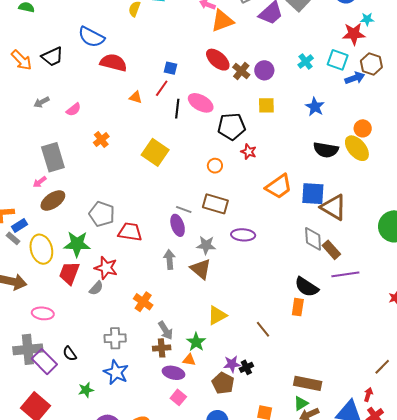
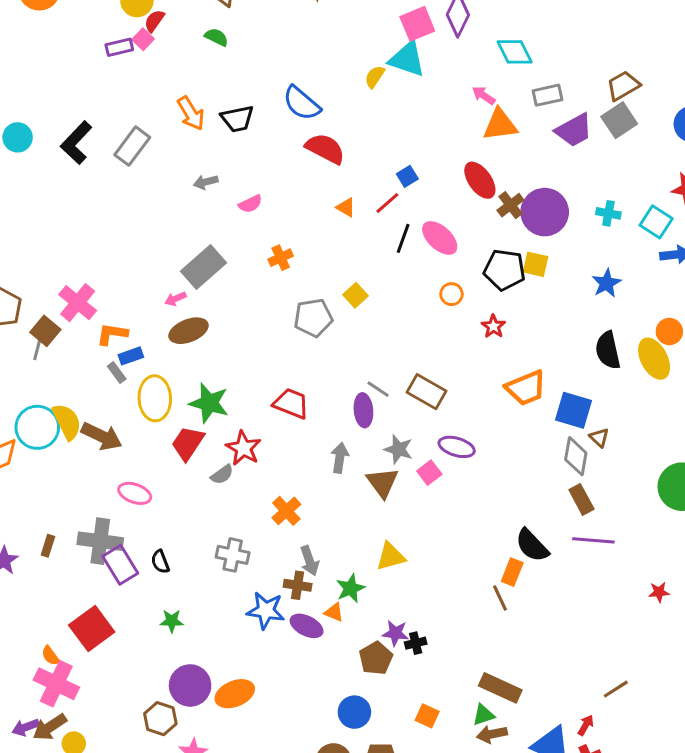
cyan cross: (306, 62) -> (608, 213), turned 35
blue square: (170, 68) -> (407, 176), turned 32
purple circle: (264, 70) -> (545, 212), size x1.6
black pentagon: (232, 126) -> (505, 270), moved
black semicircle: (326, 150) -> (608, 350), turned 55
yellow square: (155, 152) -> (355, 295), size x0.6
gray rectangle: (53, 157) -> (203, 267), turned 52
orange circle: (215, 166) -> (451, 294), moved
brown triangle: (334, 207) -> (599, 438), size x0.5
gray pentagon: (102, 214) -> (313, 318), moved, turned 30
gray diamond: (313, 239) -> (576, 456), moved
brown line: (263, 329) -> (500, 598), moved
blue star: (116, 372) -> (266, 611), moved, turned -30
pink square: (178, 397) -> (429, 473), moved

